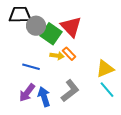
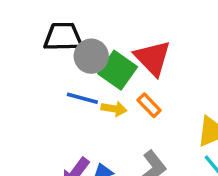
yellow arrow: (57, 56) -> (114, 109), moved
blue line: (31, 67) -> (82, 98), moved

